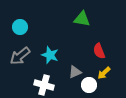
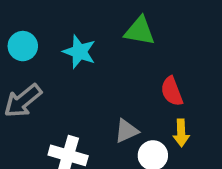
cyan star: (50, 55) -> (79, 52), moved
yellow arrow: (104, 73) -> (181, 133), turned -48

